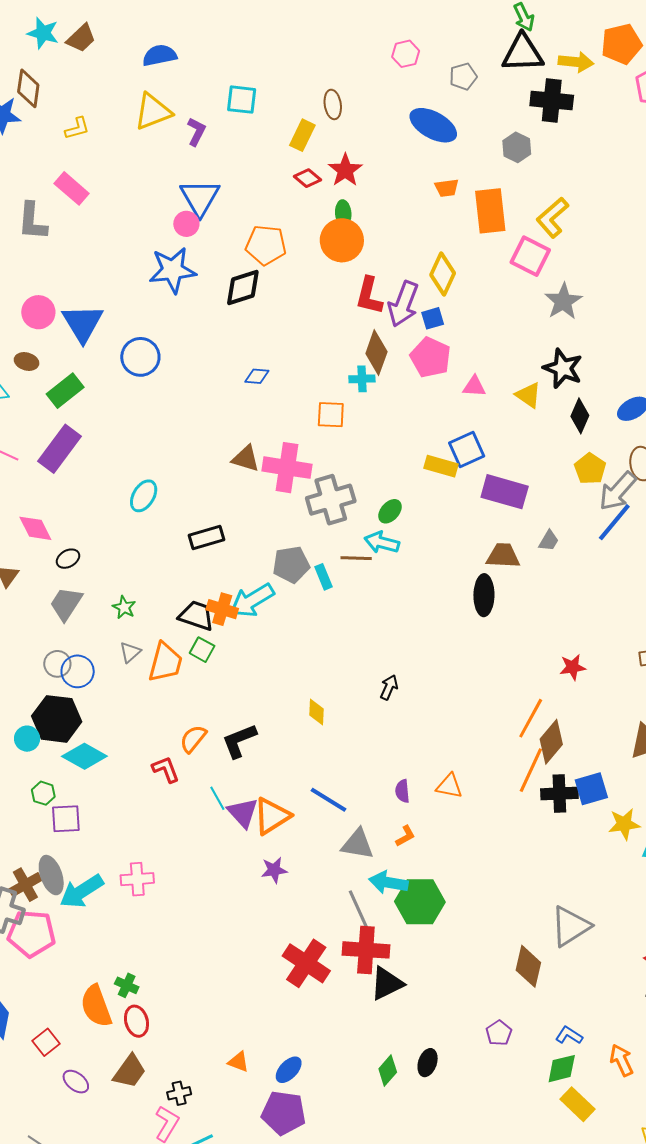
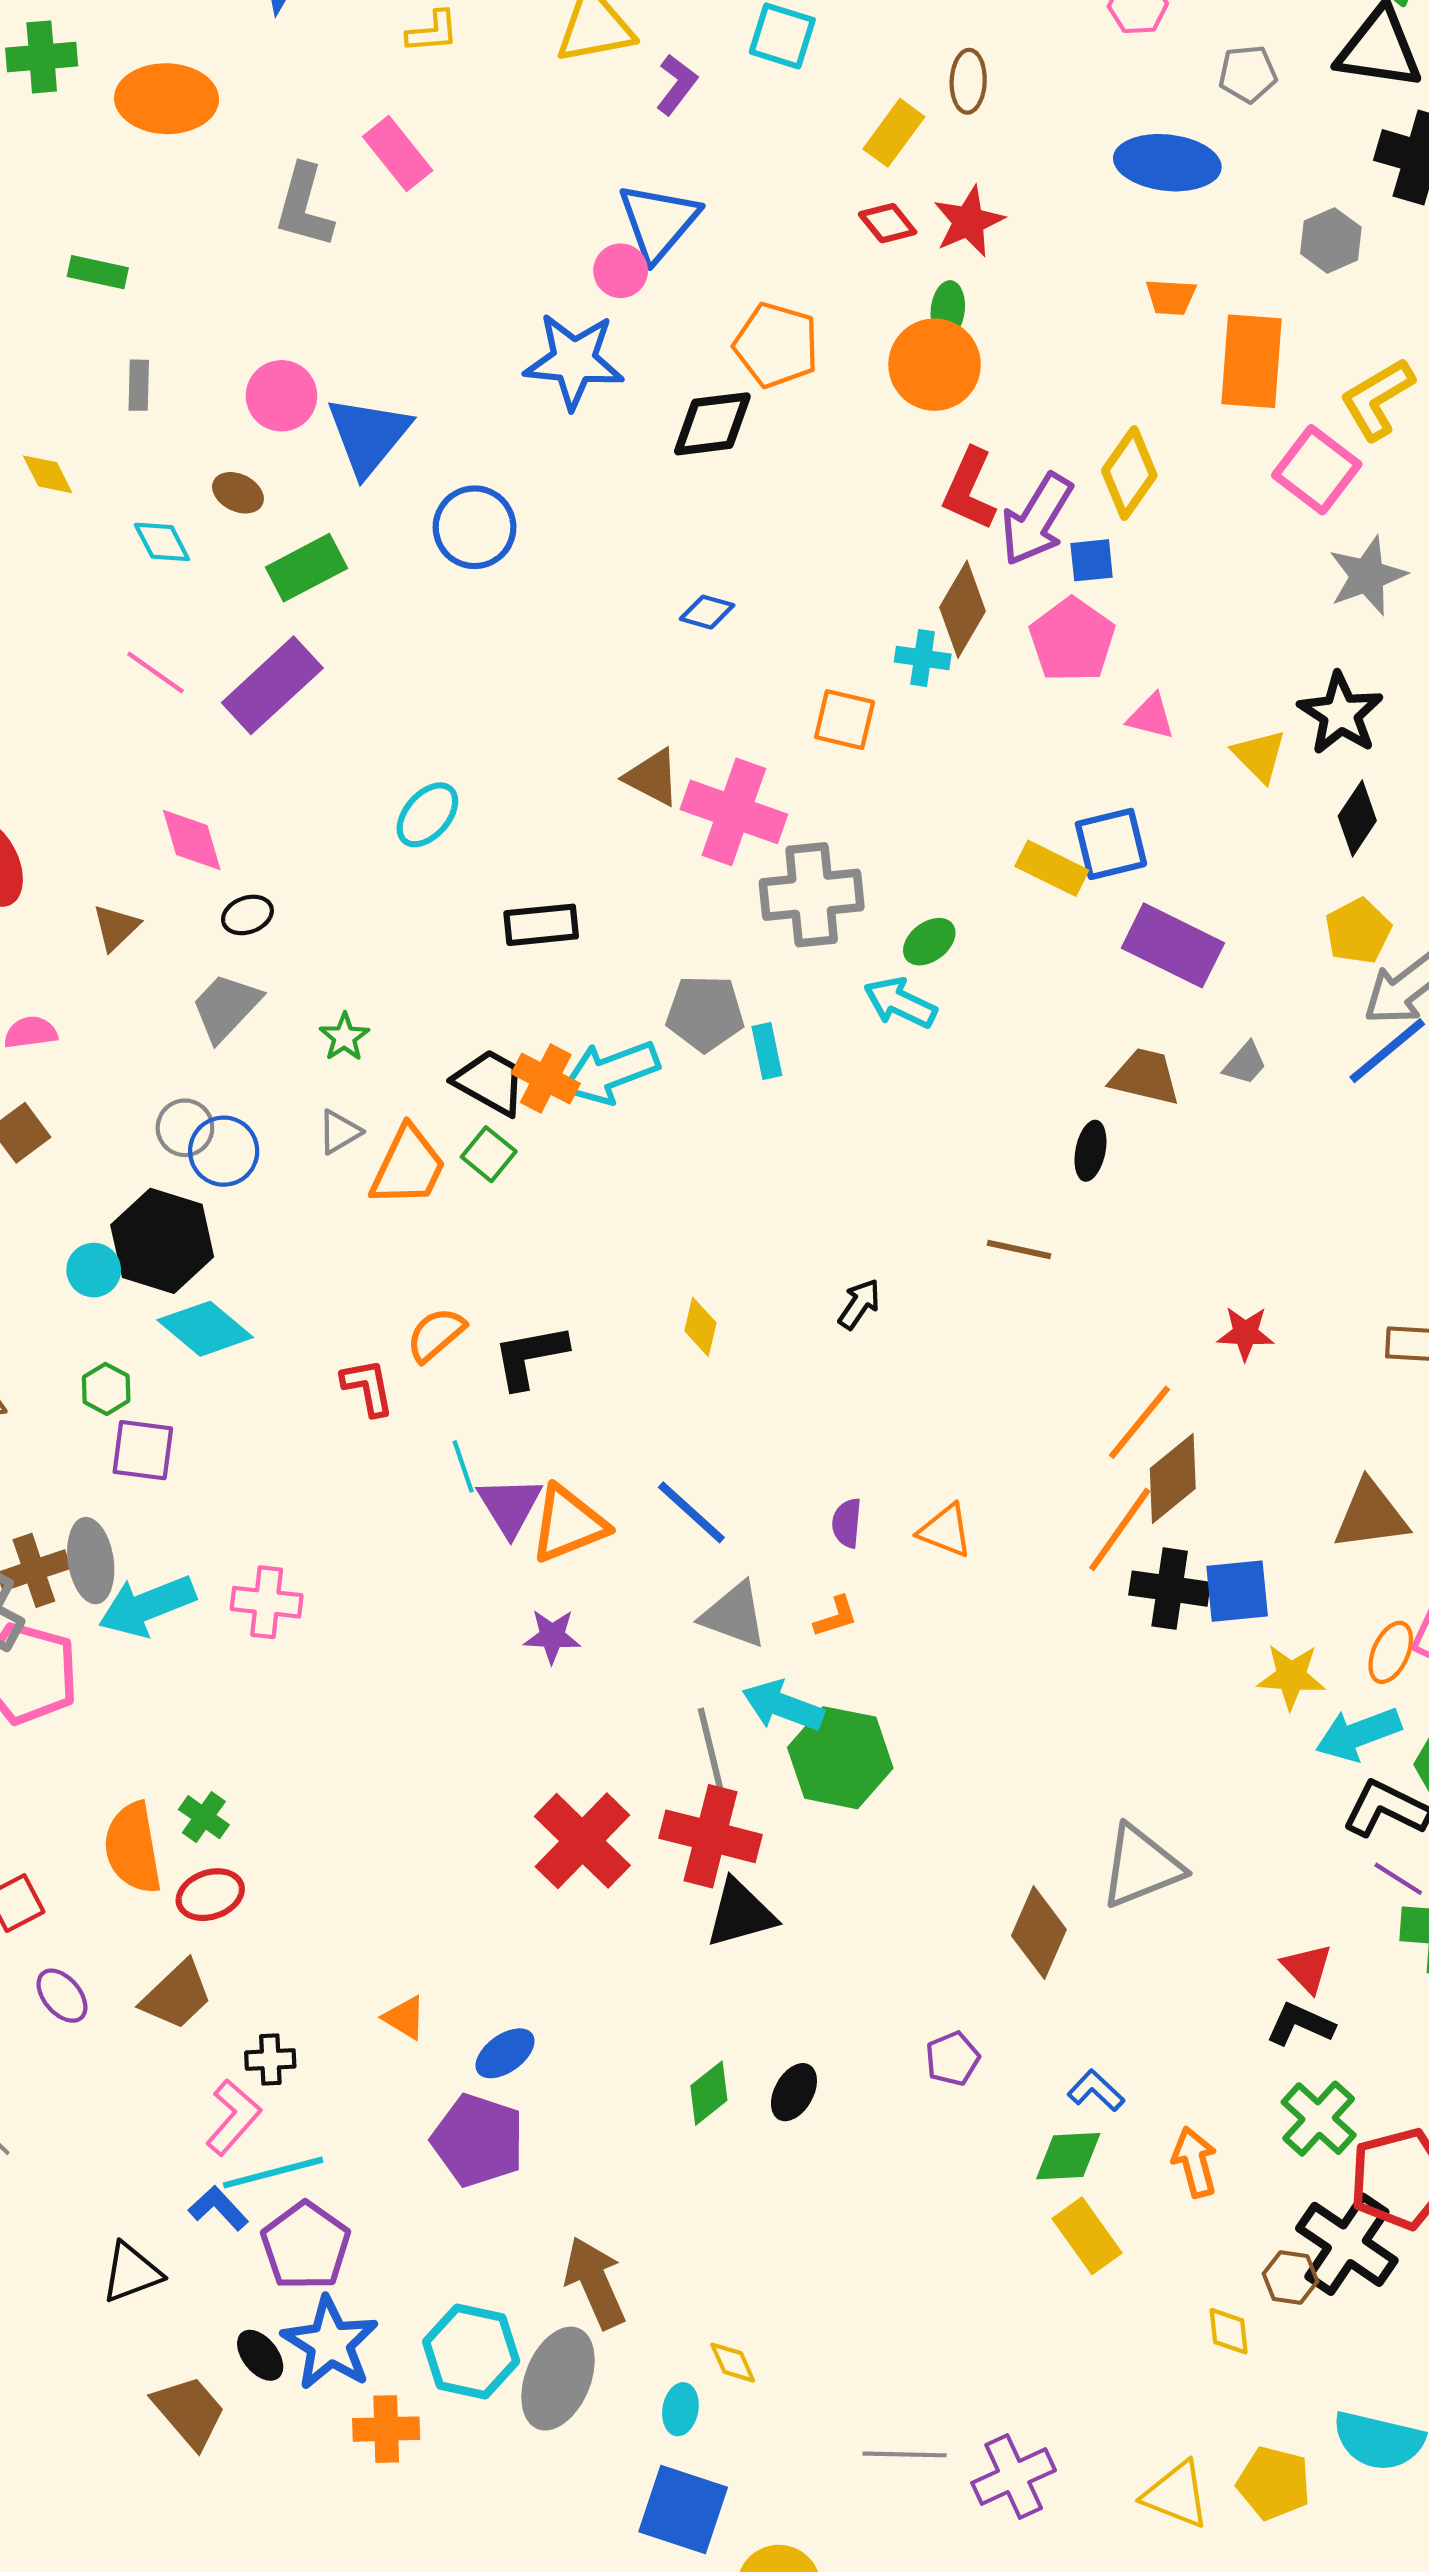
blue ellipse: (433, 125) -> (1167, 163), turned -33
brown line: (356, 558) -> (1019, 1249), moved
black ellipse: (484, 595) -> (1090, 1151), size x0.7
red ellipse: (137, 1021) -> (210, 1895), turned 76

